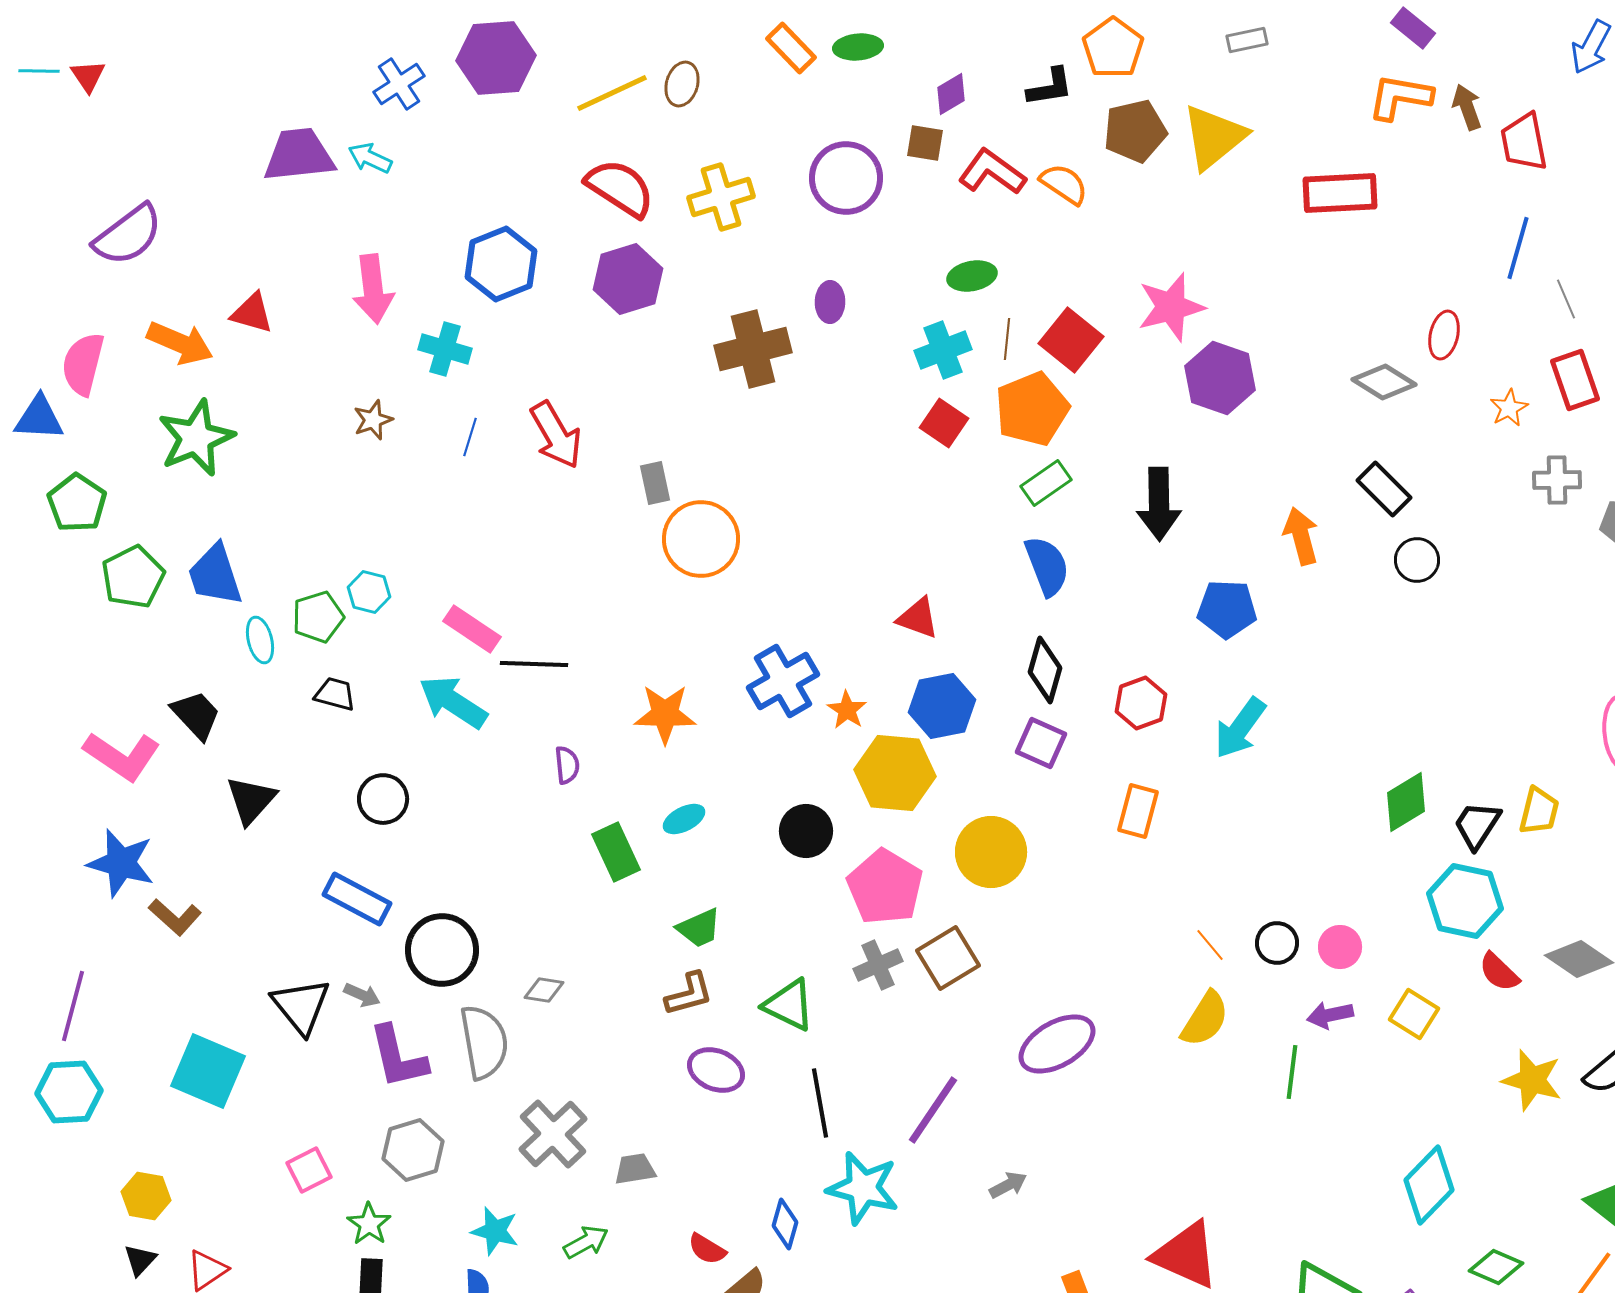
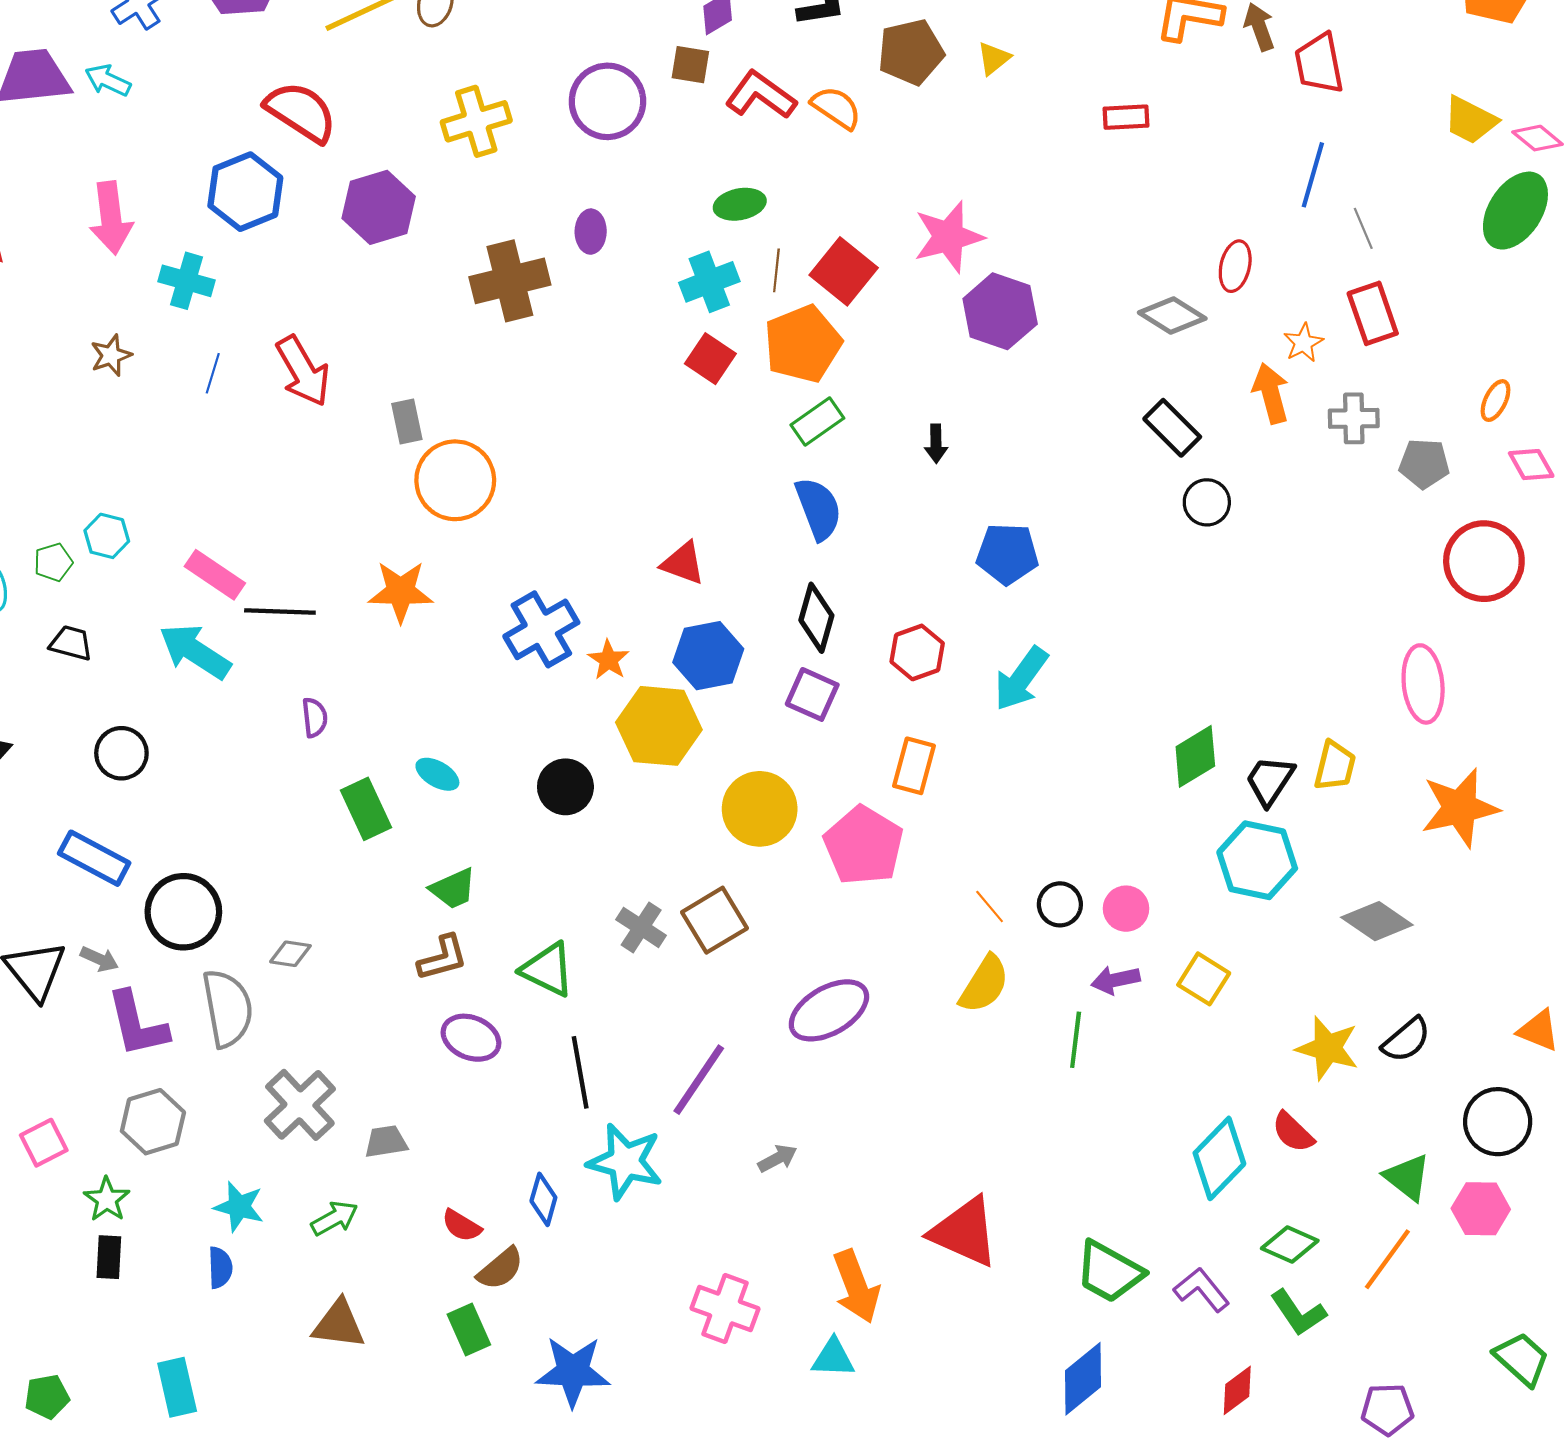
yellow triangle: (1214, 137) -> (994, 58), size x0.5
red semicircle: (620, 188) -> (301, 112), moved
red rectangle: (1340, 193) -> (1126, 117), size x0.6
black arrow: (1159, 504) -> (936, 444), size x0.5
orange arrow: (1301, 536) -> (1271, 393), moved
green pentagon: (318, 617) -> (53, 562), size x0.7
orange star: (665, 714) -> (401, 592), moved
cyan ellipse: (684, 819) -> (437, 774), turned 57
pink pentagon: (885, 887) -> (864, 846), moved
gray cross: (878, 965) -> (641, 927), turned -33
red semicircle: (1499, 972) -> (1293, 1132), moved

